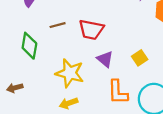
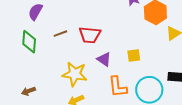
green diamond: (29, 46) -> (29, 42), moved
yellow square: (140, 58) -> (134, 55), turned 32

